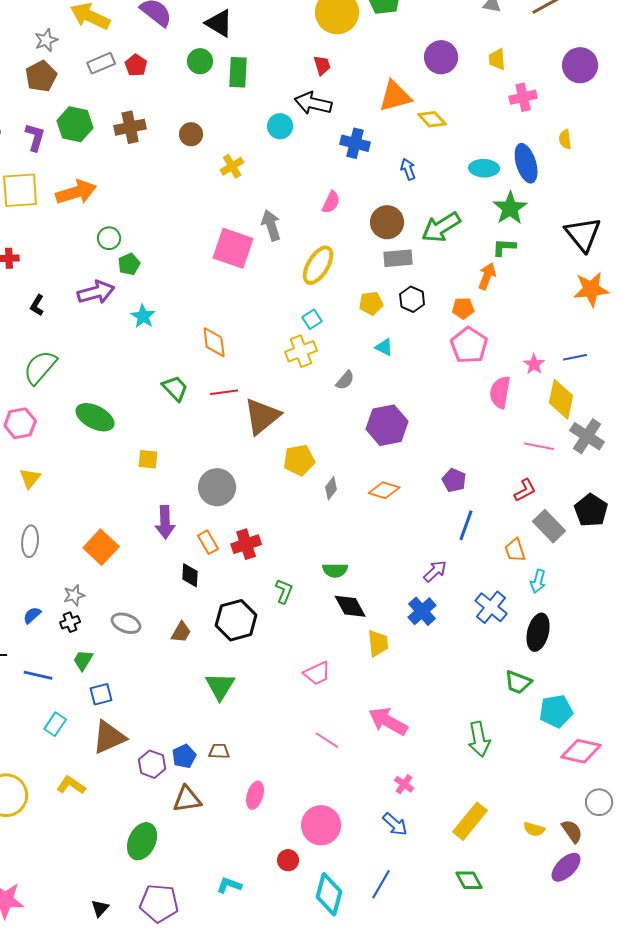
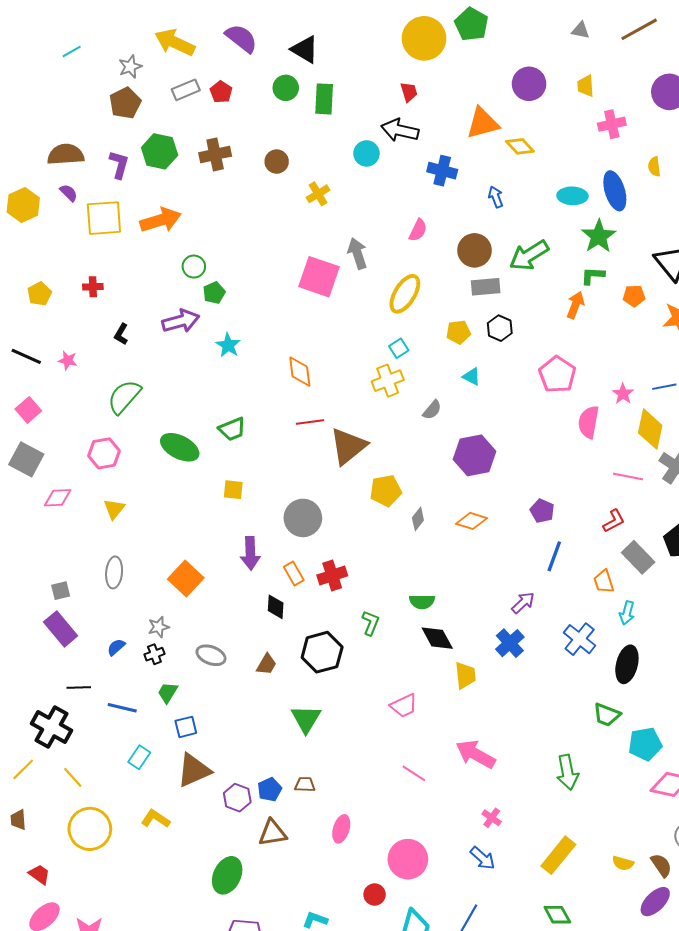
orange pentagon: (463, 308) -> (634, 296), moved
green trapezoid: (175, 388) -> (232, 429), moved, turned 112

